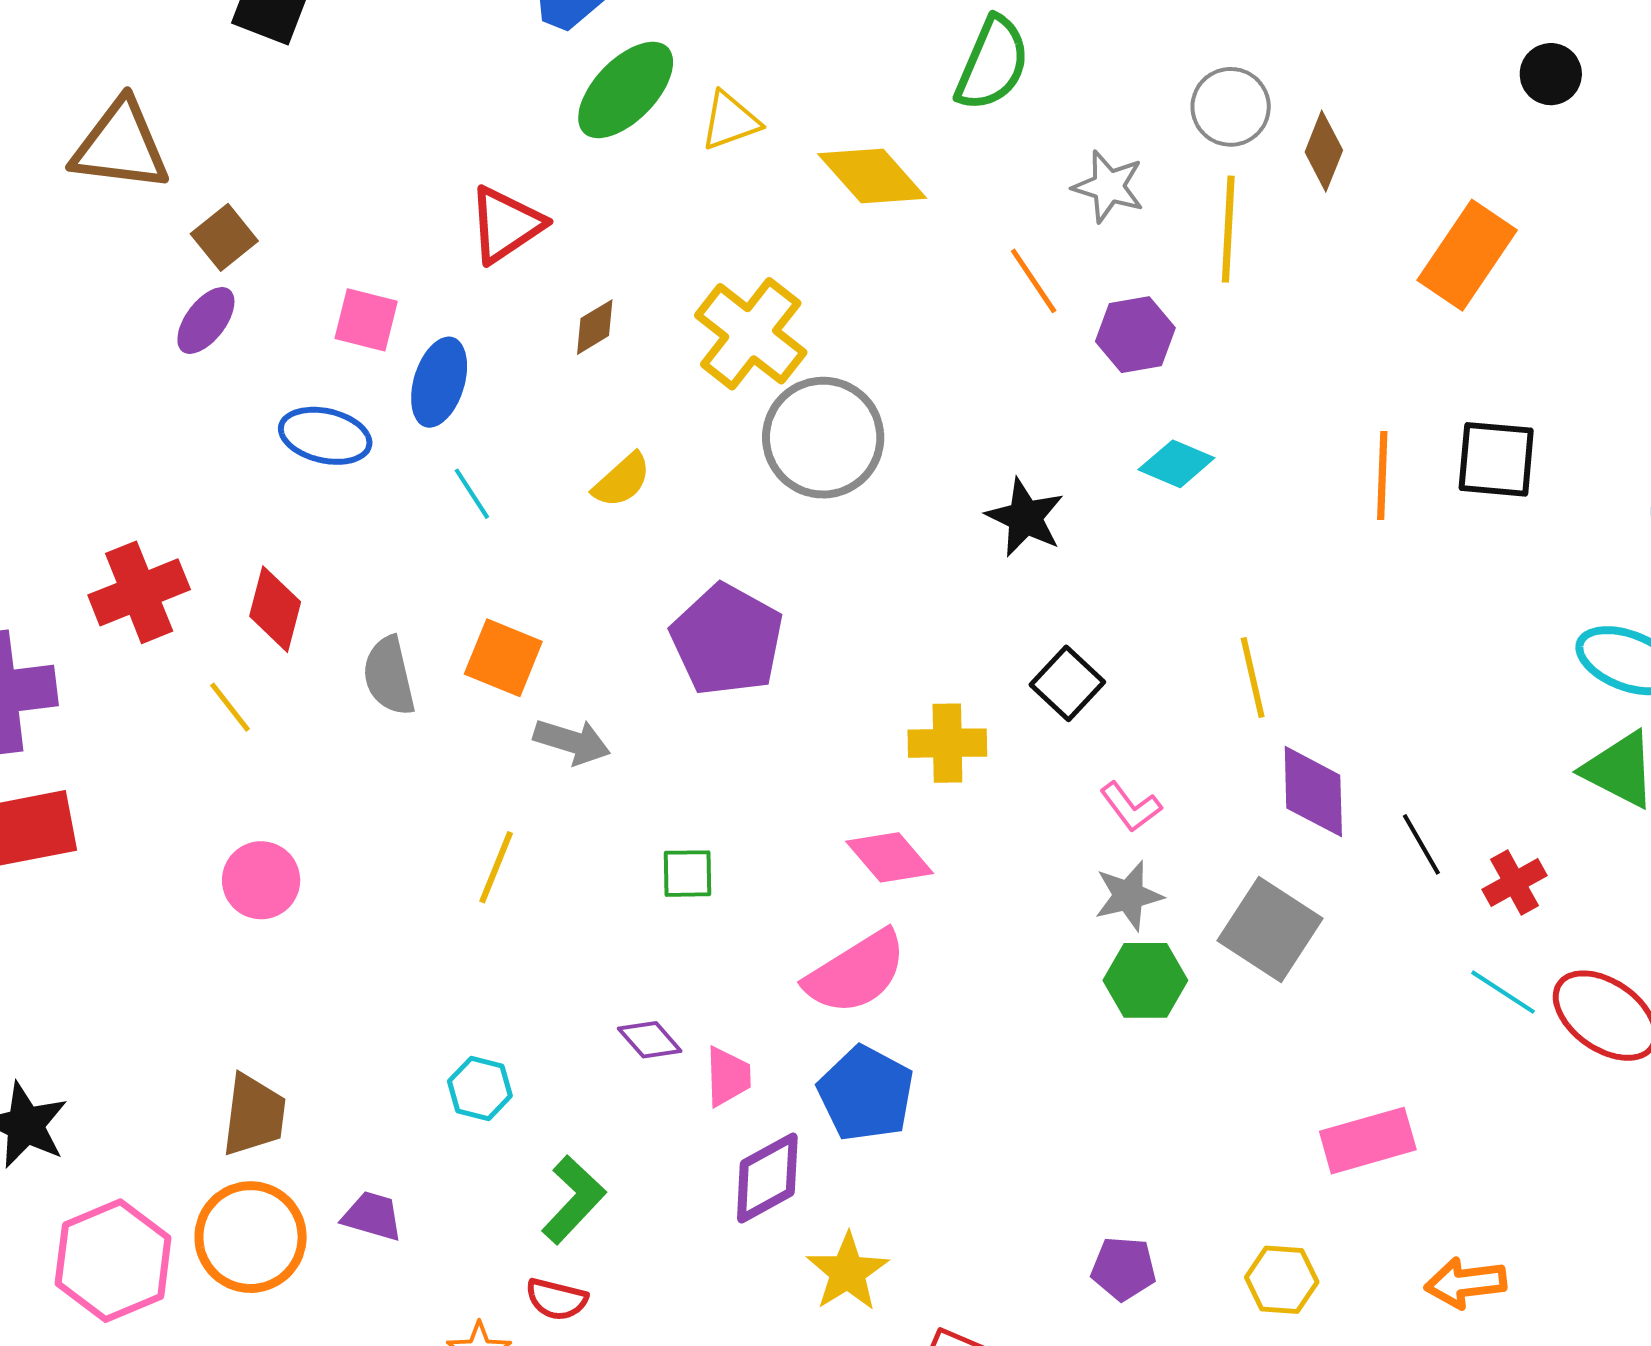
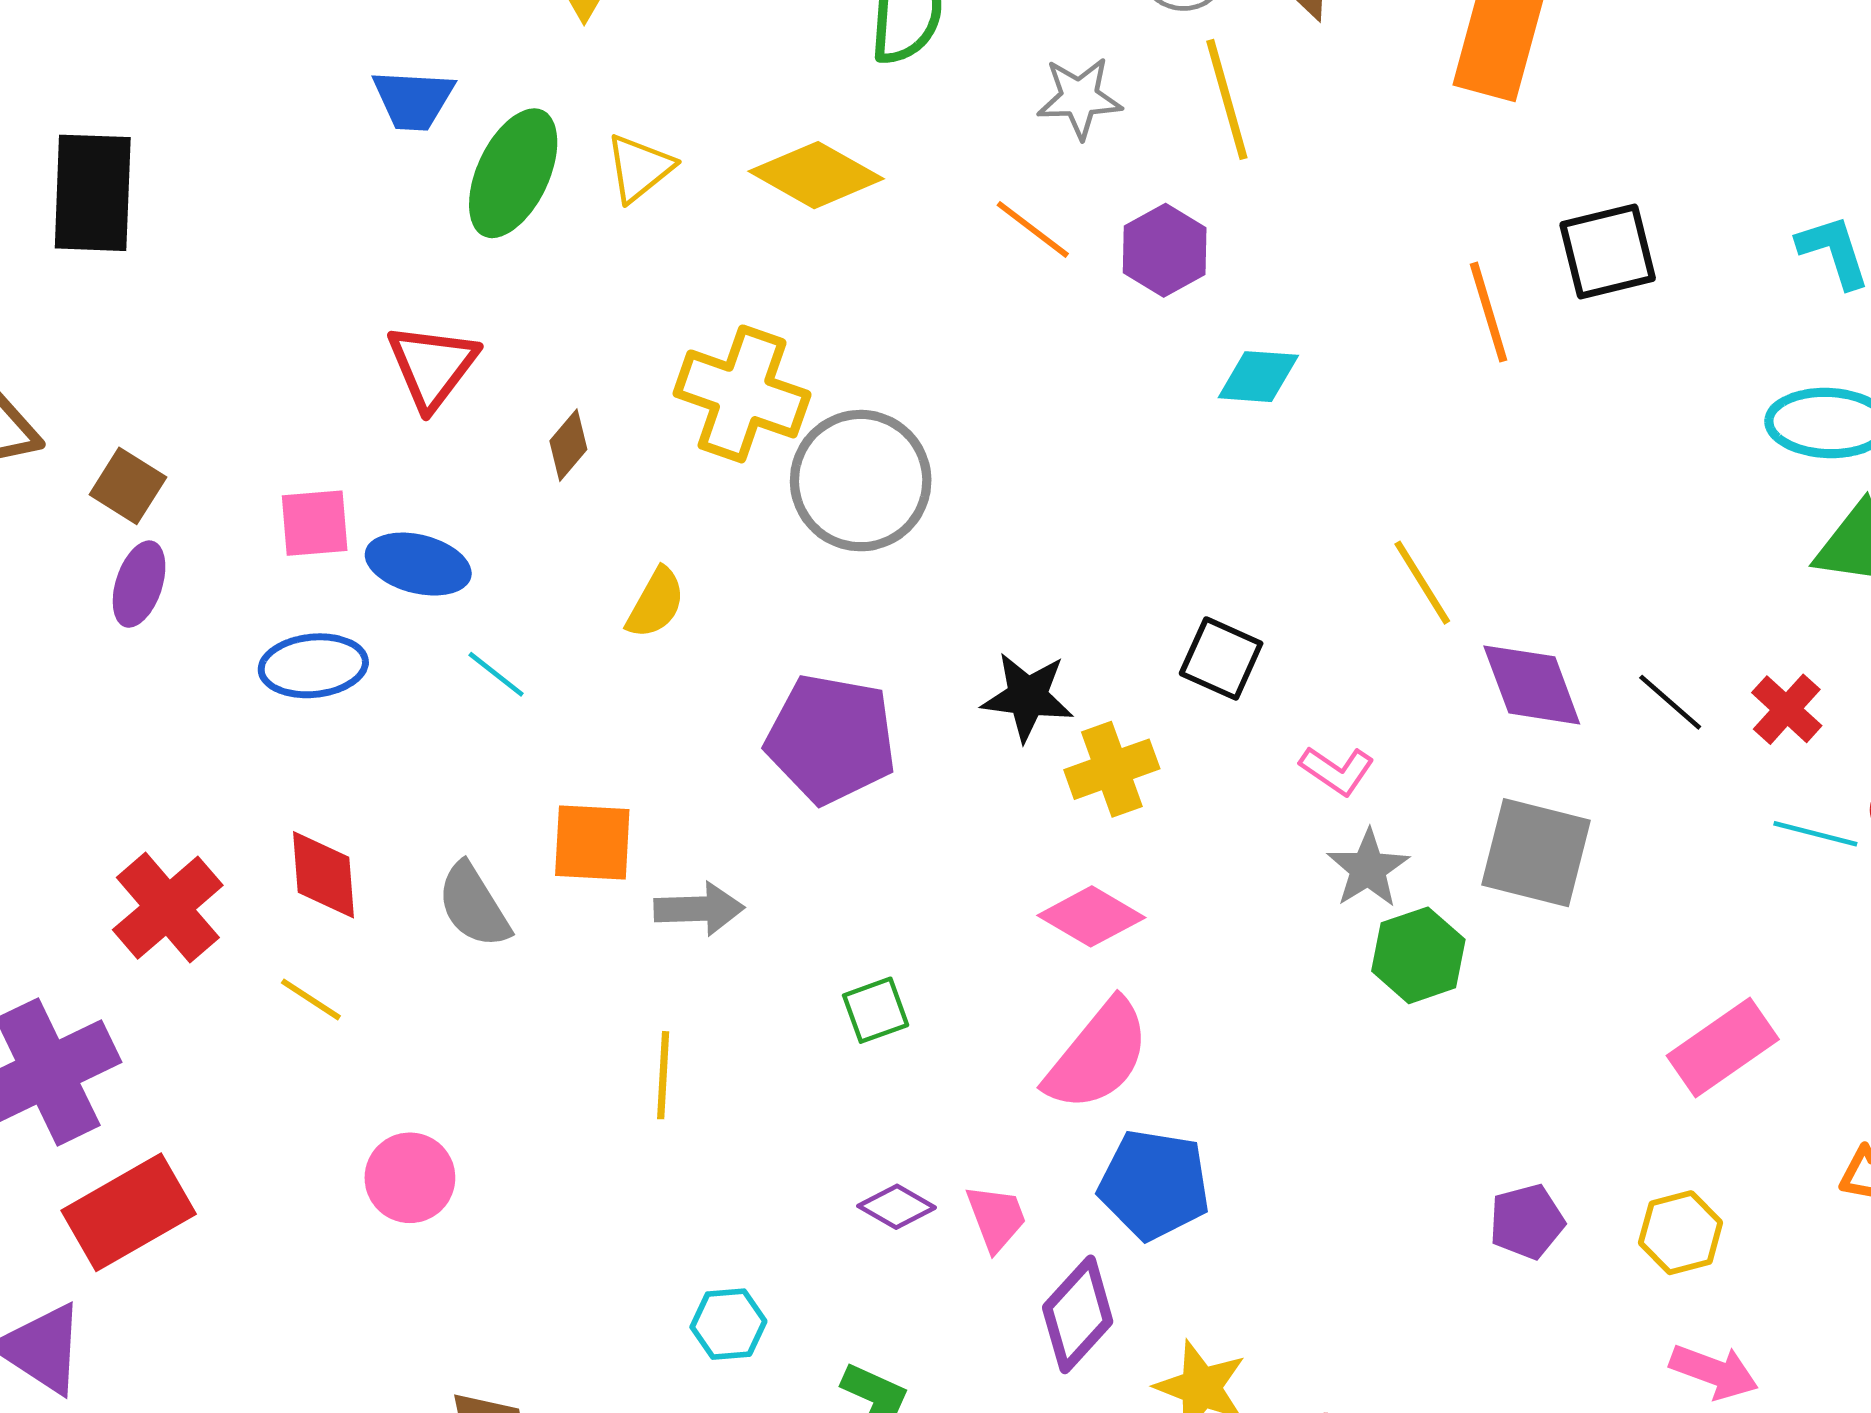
blue ellipse: (439, 382) -> (418, 564), turned -74
black star: (1025, 518) -> (1027, 697), moved
purple pentagon: (1124, 1269) -> (1527, 1222), moved

